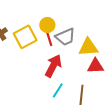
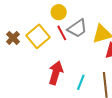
yellow circle: (47, 25) -> (59, 12), moved
red arrow: (53, 66) -> (56, 73), moved

